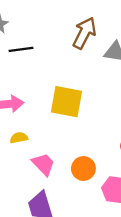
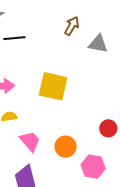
brown arrow: (84, 33) -> (72, 26), size x0.7

